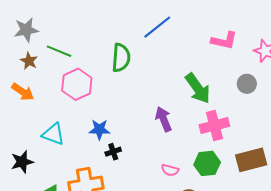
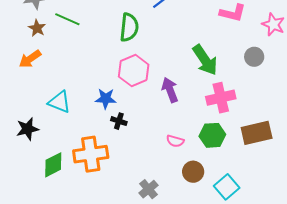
pink hexagon: (77, 84) -> (134, 71), moved
orange arrow: (23, 92) -> (30, 59), turned 110
black cross: (113, 152) -> (119, 121), turned 35

